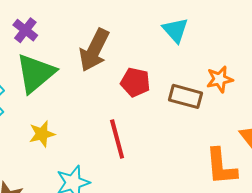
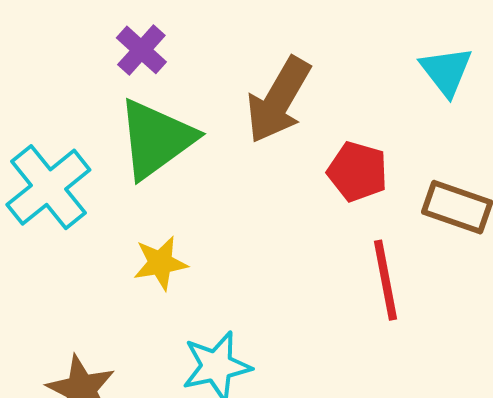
red line: (117, 139) -> (385, 280), moved

